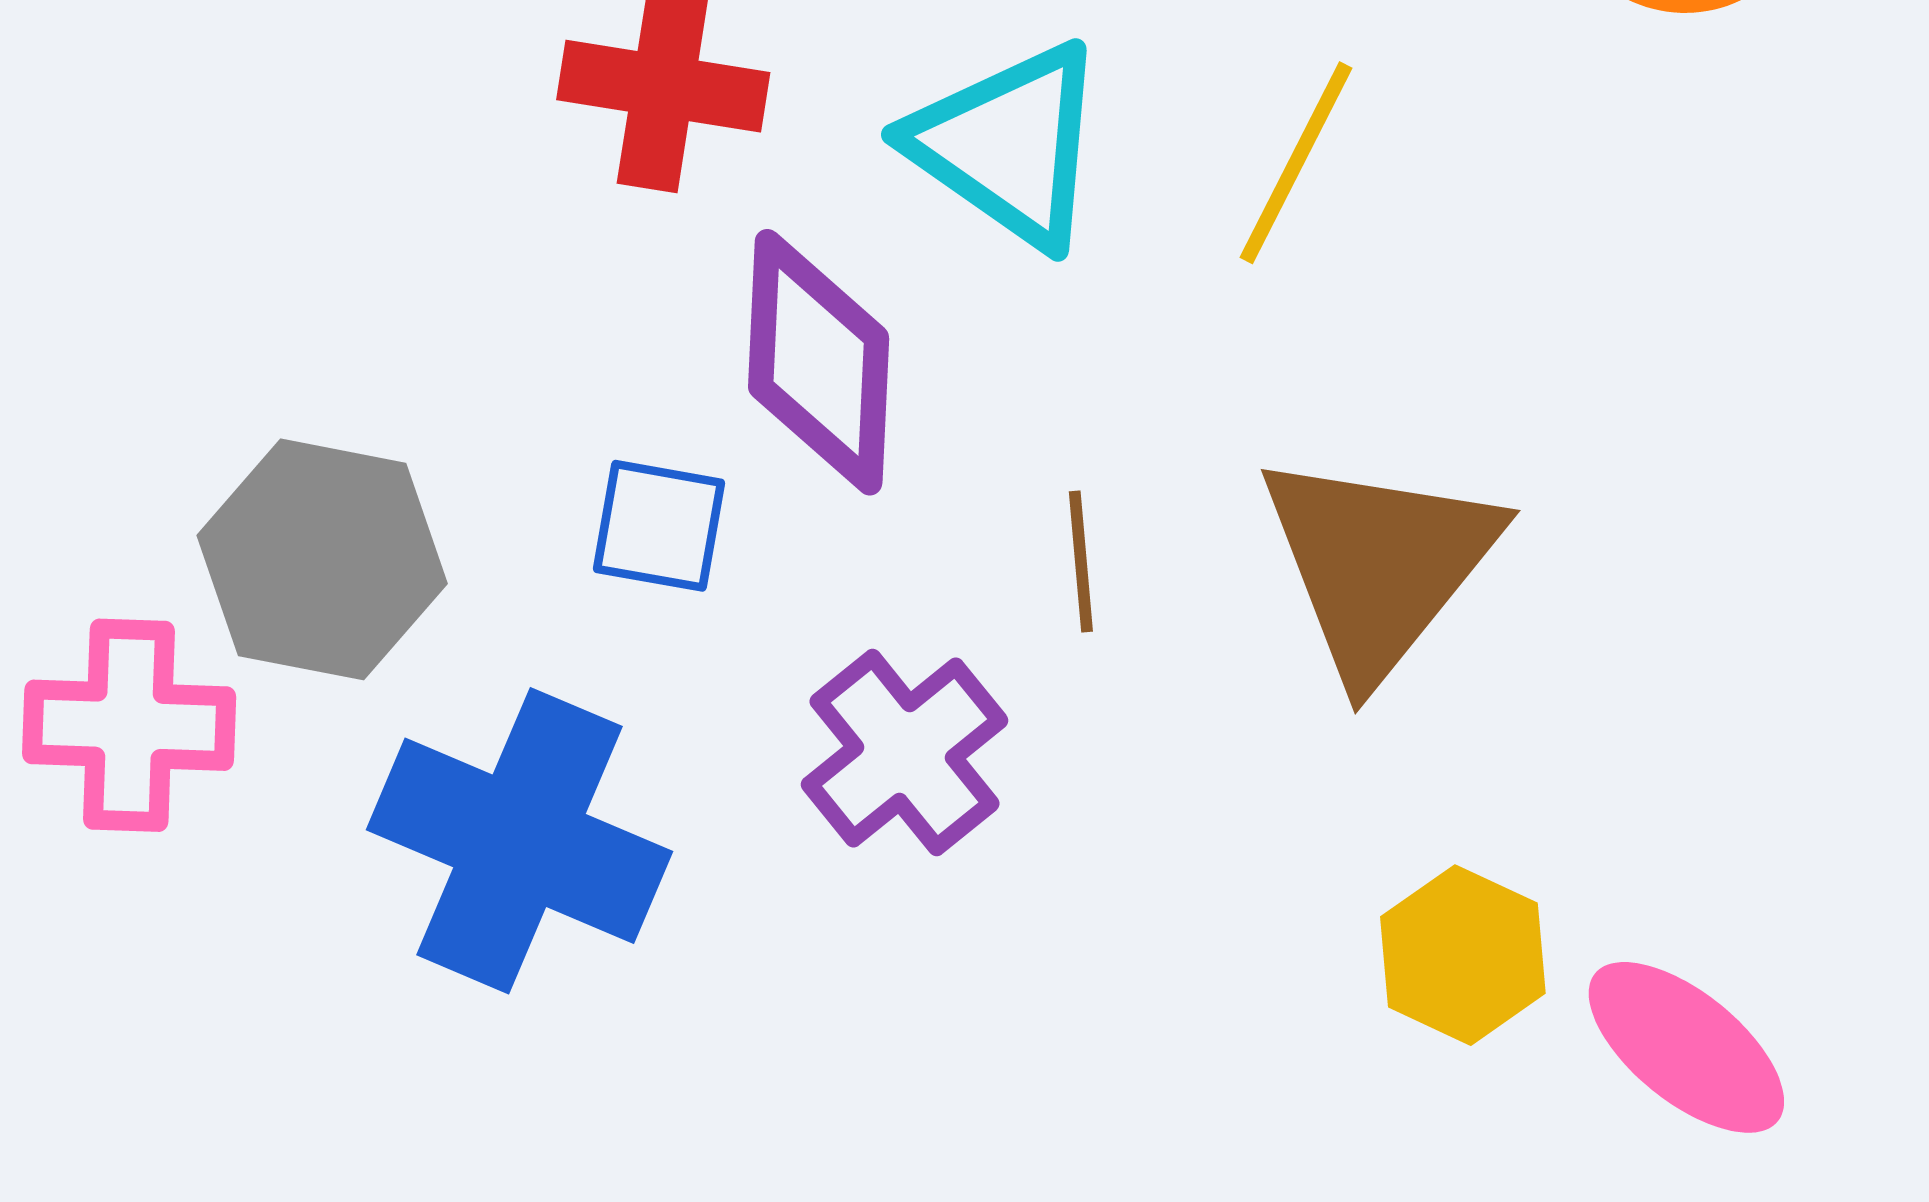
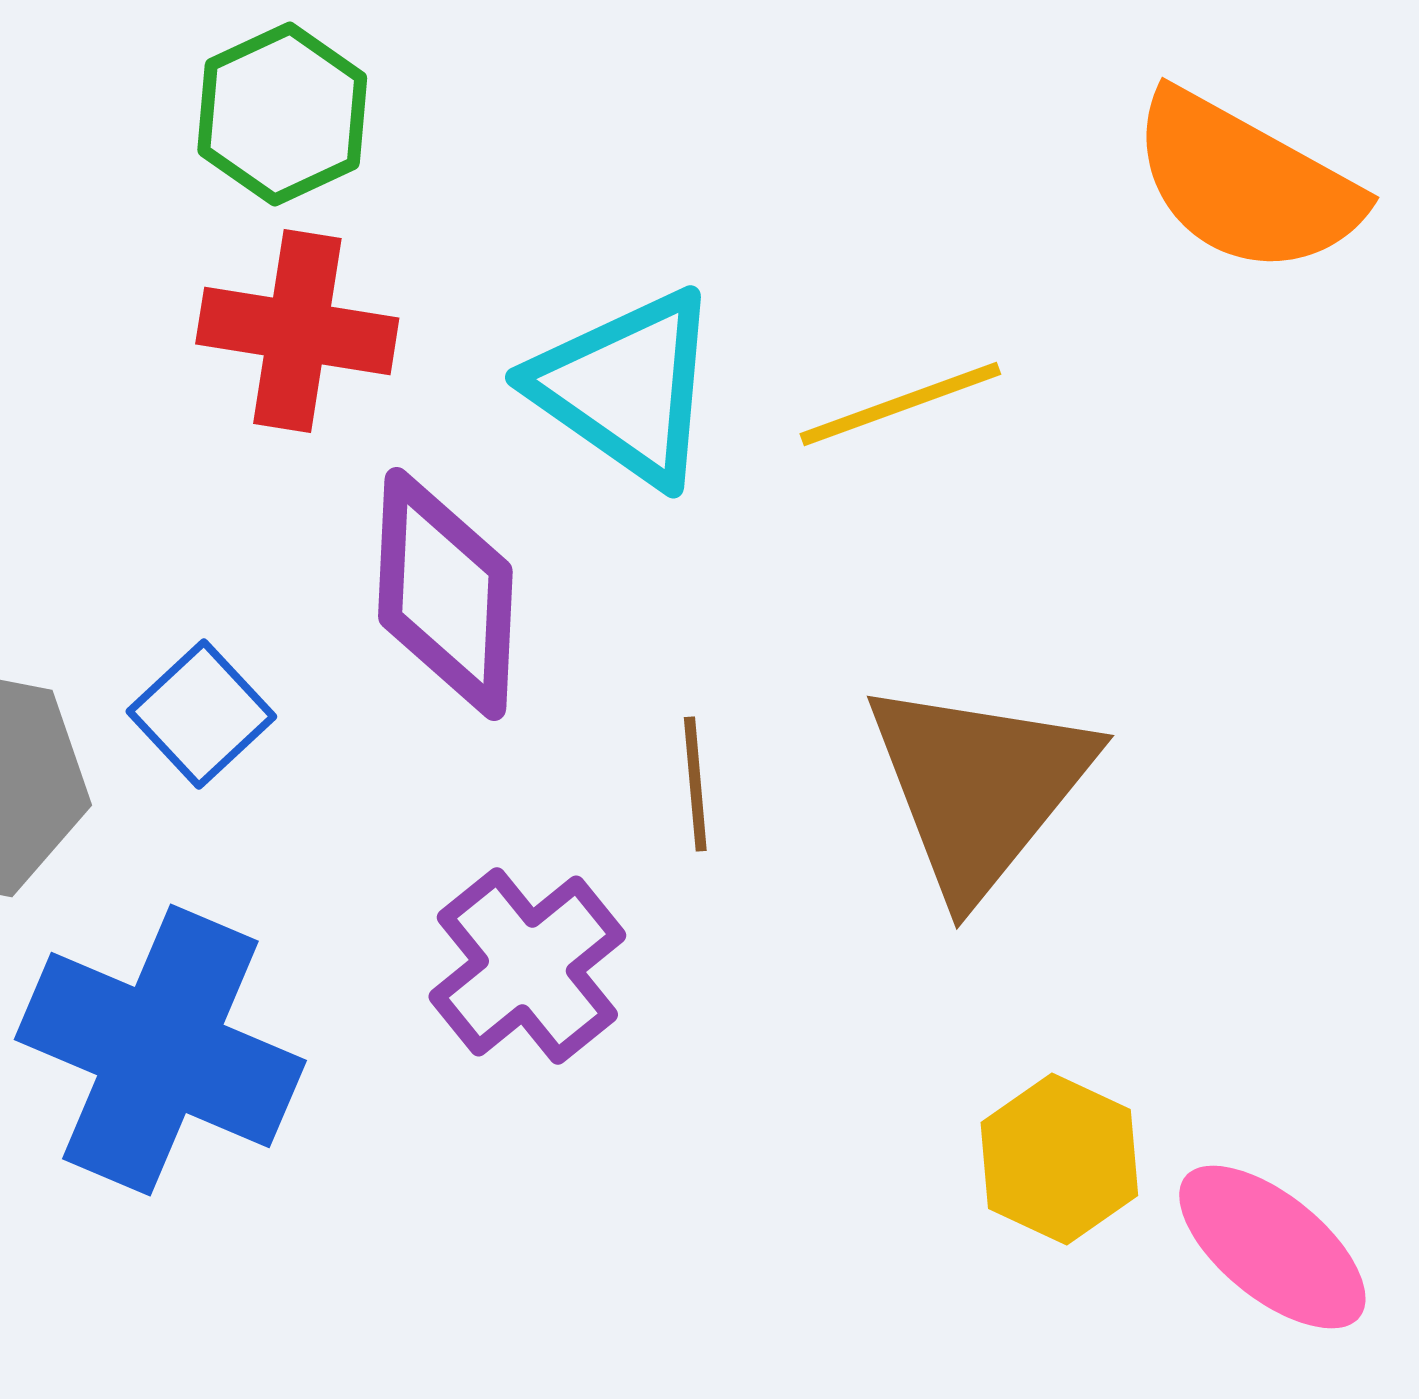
yellow line: (1296, 163) -> (900, 404), turned 43
blue square: (659, 526) -> (201, 714), moved, turned 37

